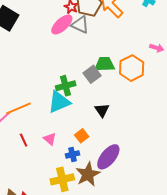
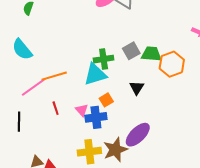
green trapezoid: (105, 64) -> (151, 54), moved
orange hexagon: (132, 68) -> (172, 64), moved
orange square: (82, 136) -> (106, 100), moved
blue cross: (73, 154) -> (96, 117), moved, size x1.5

